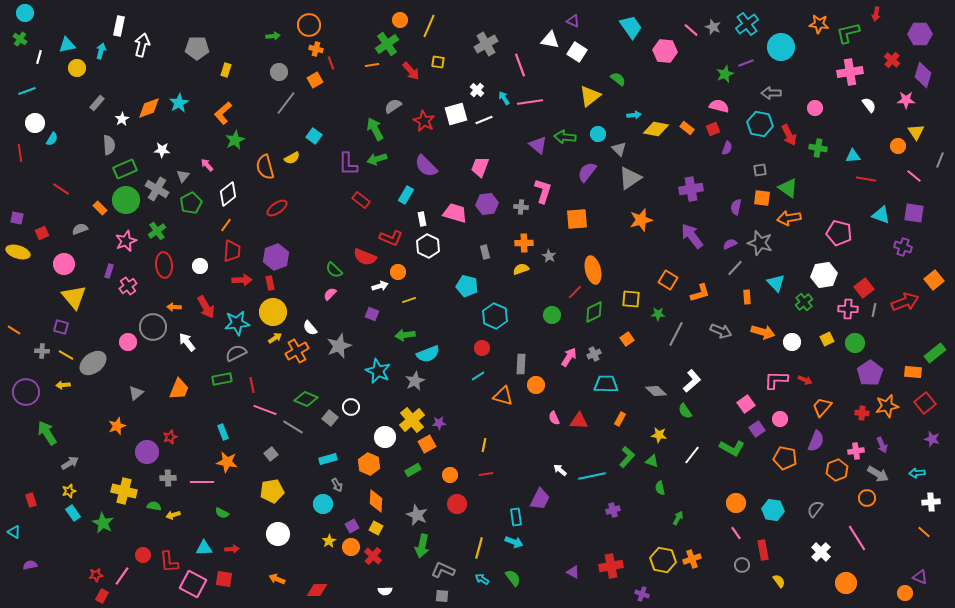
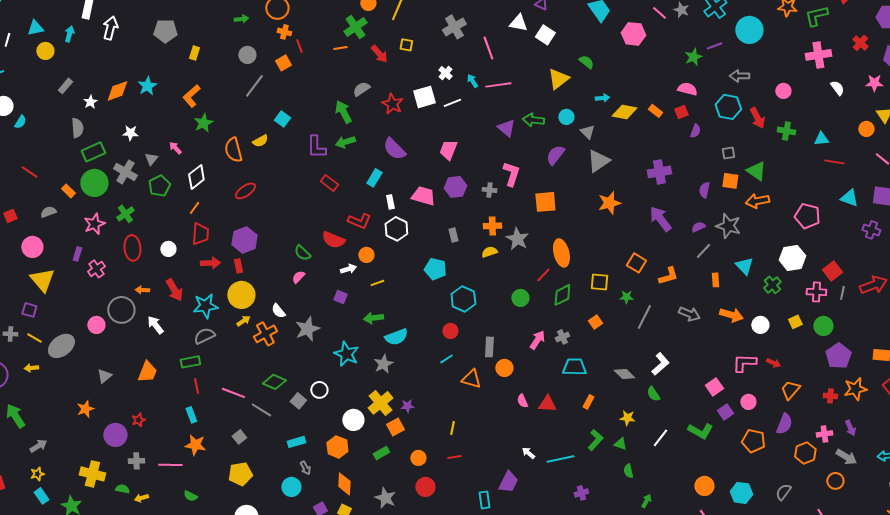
gray star: (549, 256) -> (517, 239), size x1.6
red line: (252, 385) -> (196, 386), moved

